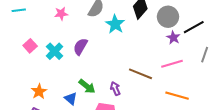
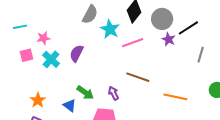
cyan line: (19, 10) -> (20, 27), moved
pink star: (61, 14) -> (44, 38), moved
pink square: (30, 46) -> (26, 55), turned 32
pink line: (172, 64) -> (133, 43), moved

